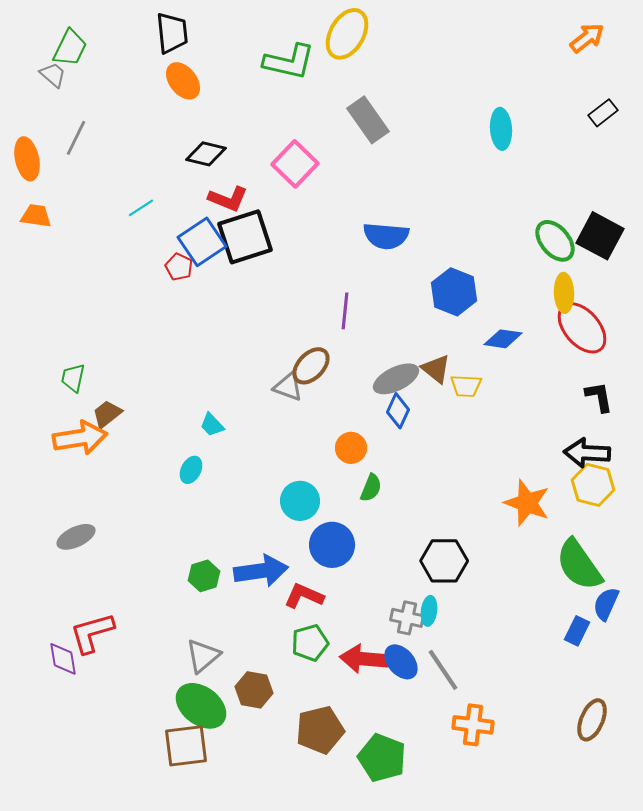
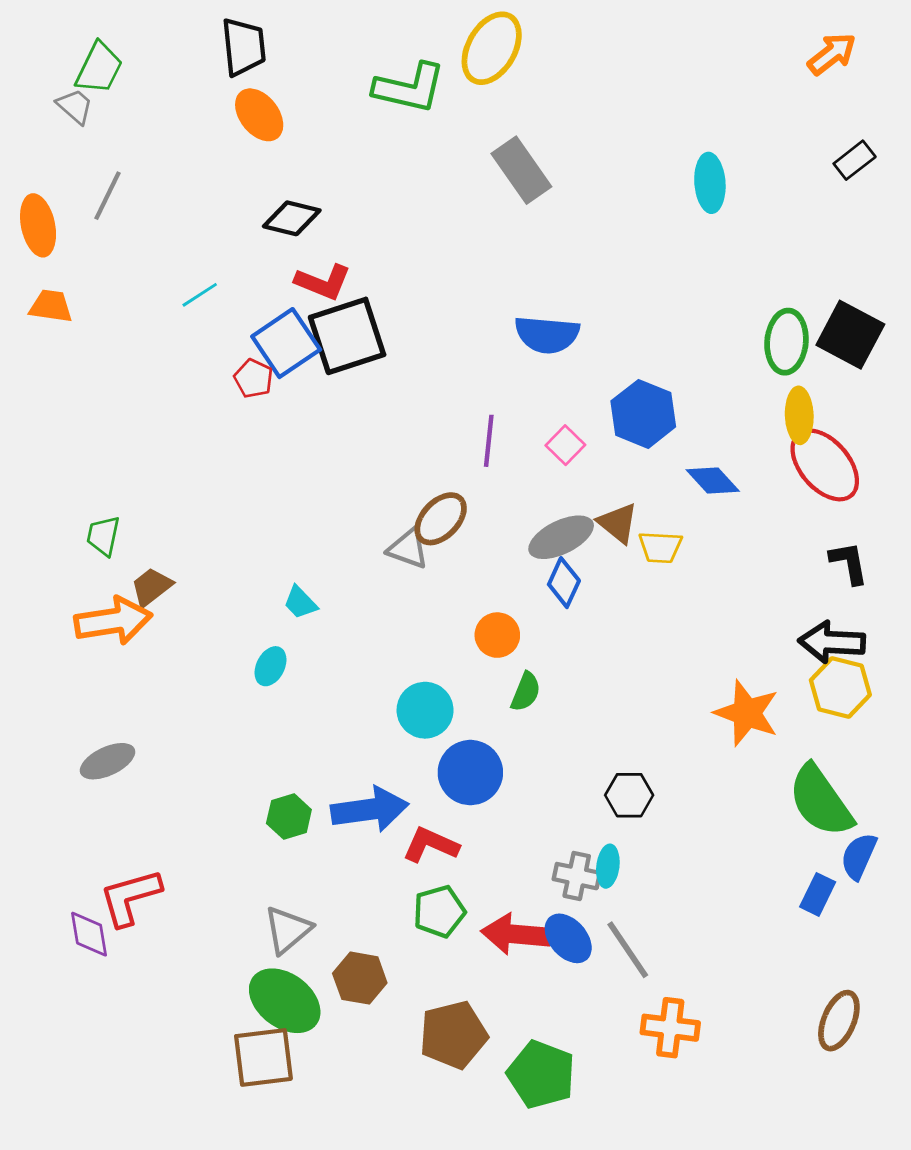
pink square: (295, 164) -> (565, 445), moved, size x0.6
green ellipse: (555, 241) -> (786, 342), turned 45
blue diamond: (503, 339) -> (713, 481), turned 39
black hexagon: (444, 561) -> (629, 795), size x0.7

